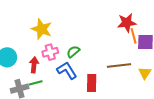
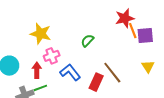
green semicircle: (73, 52) -> (87, 41), moved
brown line: (119, 65) -> (112, 73), moved, turned 65
red rectangle: (92, 83) -> (96, 82), turned 30

